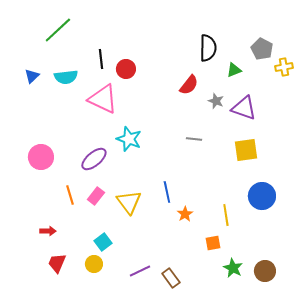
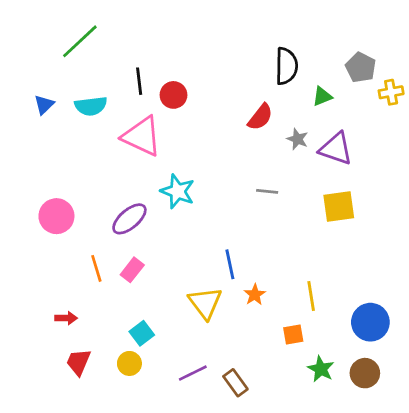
blue circle: (262, 196) -> (370, 322), moved
yellow triangle: (129, 202) -> (205, 303), moved

